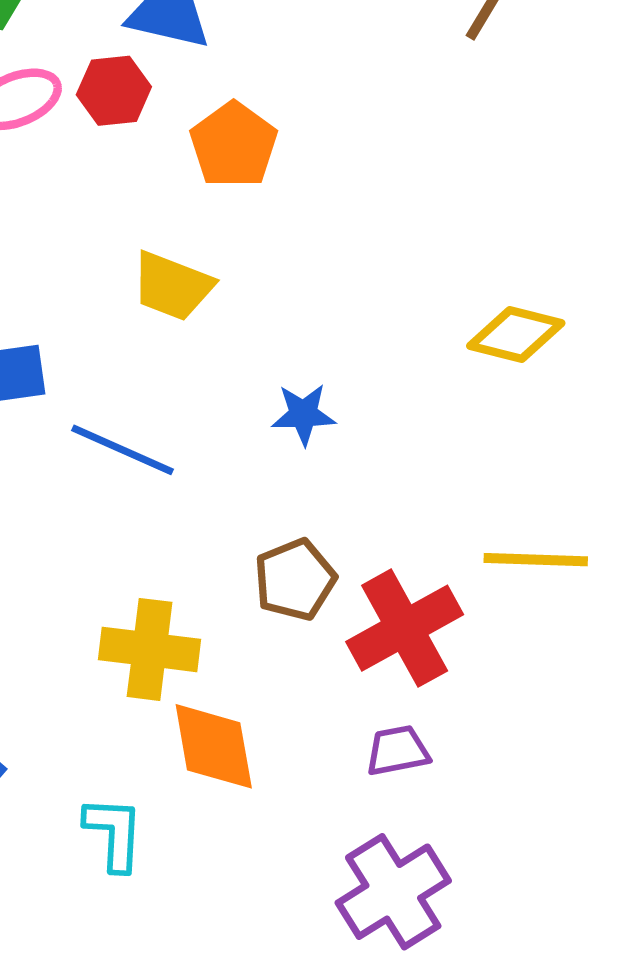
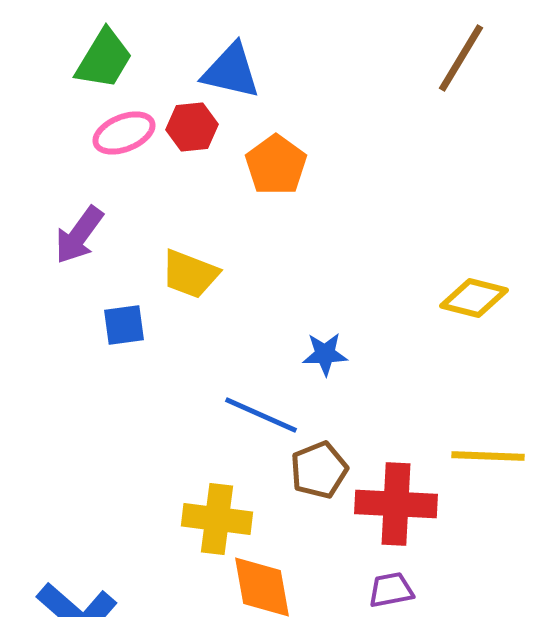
yellow trapezoid: (172, 286) -> (190, 274), moved
blue line: (122, 450) -> (261, 415), moved
red cross: (405, 628) -> (396, 504), turned 32

